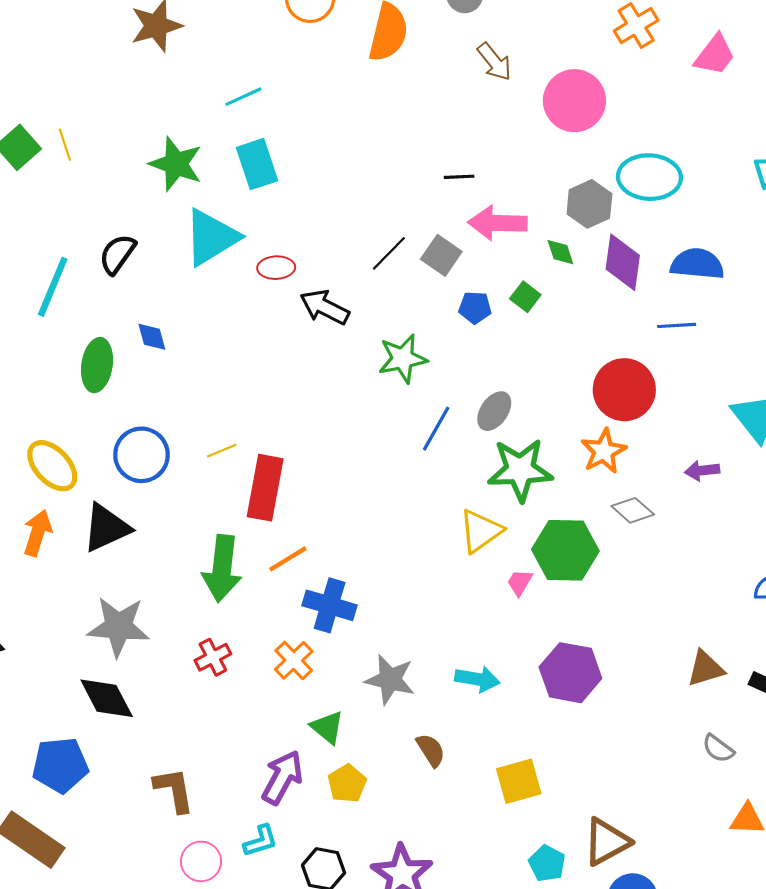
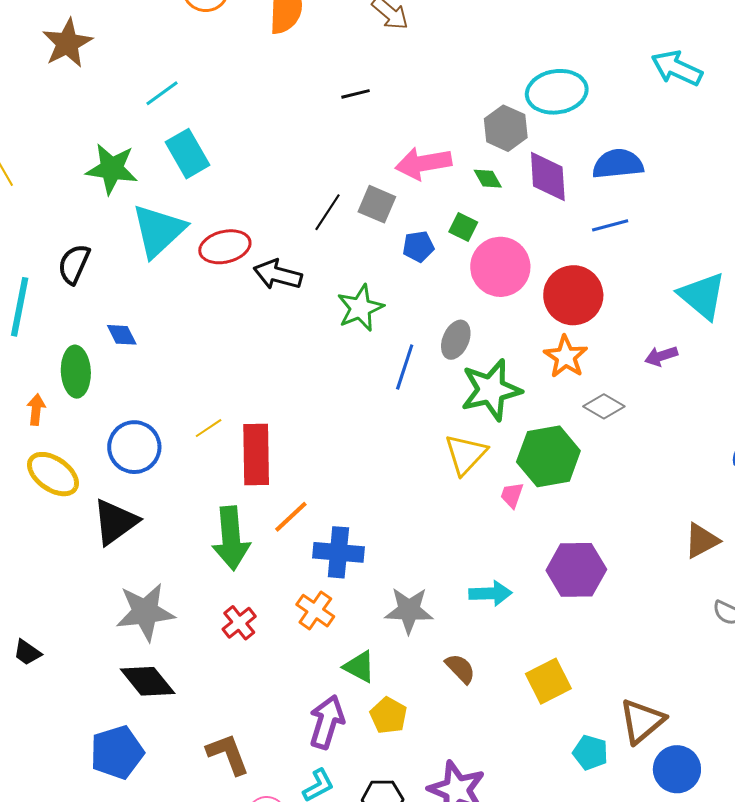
pink circle: (574, 101) -> (500, 267), moved
black line: (459, 177) -> (356, 94), moved
red ellipse: (276, 268) -> (225, 247), size x1.4
orange arrow: (37, 533) -> (36, 410), moved, size x0.7

